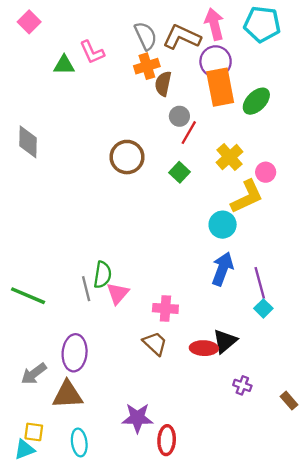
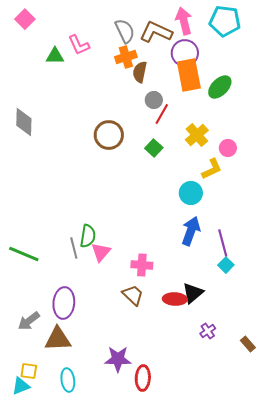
yellow L-shape: (247, 197) -> (212, 169), size x0.7
purple cross: (242, 385) -> (208, 331), turned 35

